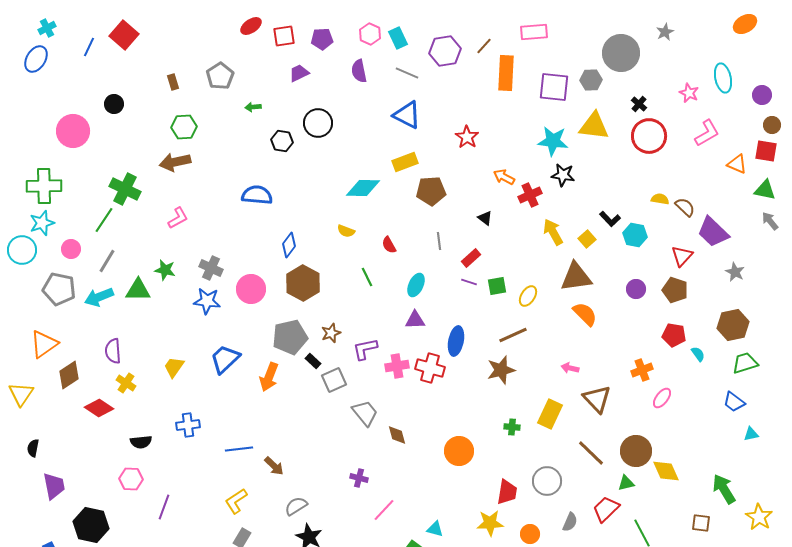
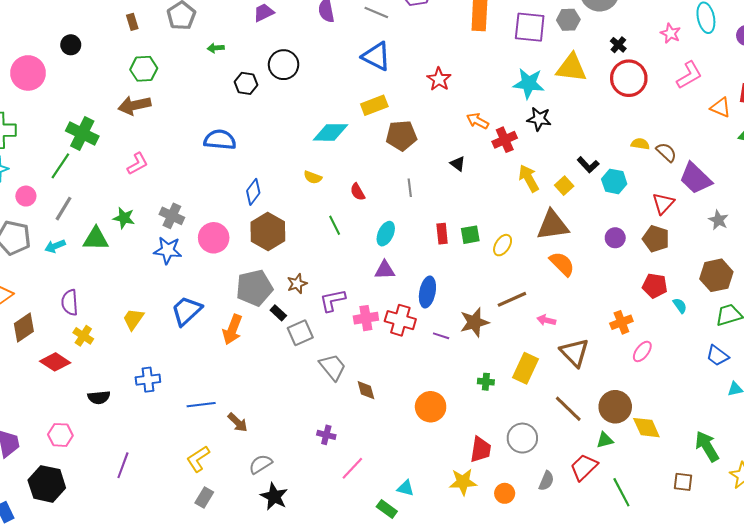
red rectangle: (471, 258) -> (442, 234), moved, turned -54
purple line: (469, 282) -> (441, 336), moved
cyan arrow: (99, 297) -> (55, 246), size x0.7
brown line: (513, 335) -> (512, 299), moved
pink hexagon: (131, 479) -> (60, 435), moved

